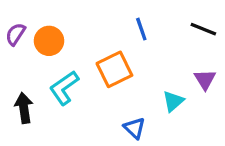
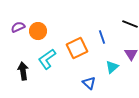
blue line: (141, 29) -> (102, 37), moved
purple semicircle: (15, 34) -> (18, 27), turned 32

